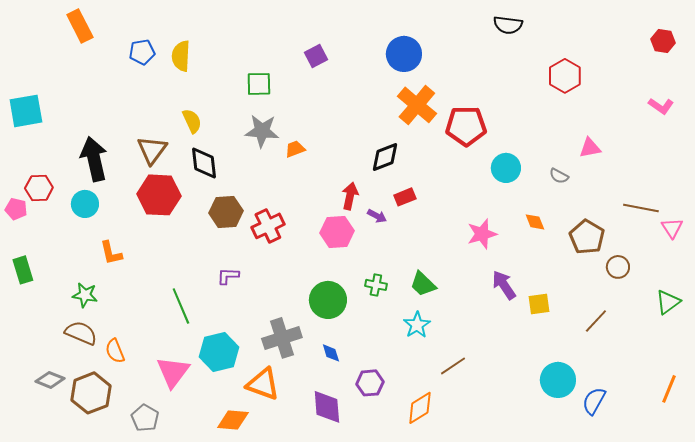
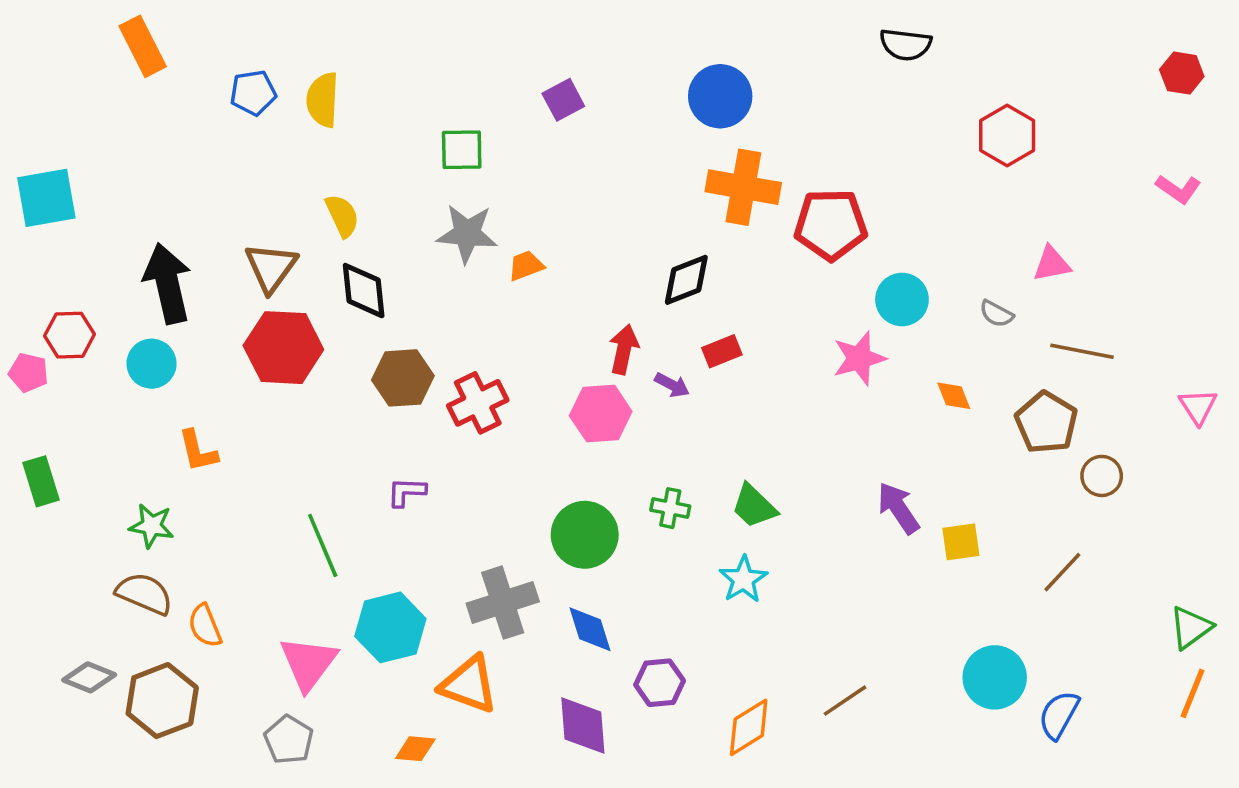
orange cross: (417, 105) -> (743, 187), turned -30
brown line: (641, 208) -> (1082, 351), moved
pink star: (482, 234) -> (859, 358), moved
green triangle: (668, 302) -> (1191, 627), moved
blue diamond: (331, 353) -> (590, 629), size x1.4
brown line: (453, 366) -> (845, 701), moved
gray pentagon: (145, 418) -> (289, 740), moved
orange diamond: (233, 420) -> (415, 749), size x0.7

